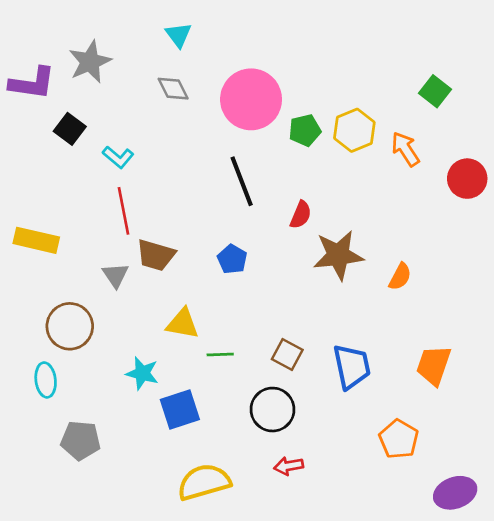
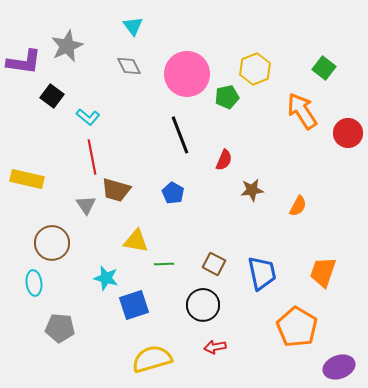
yellow hexagon: (354, 130) -> (255, 69), moved
orange arrow: (405, 149) -> (302, 111), size x1.4
brown star: (338, 255) -> (252, 190), size x0.6
orange pentagon: (399, 439) -> (297, 327), size x1.4

